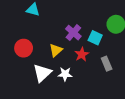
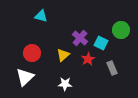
white triangle: (42, 73) -> (25, 77), moved
white star: (65, 74) -> (65, 84), moved

